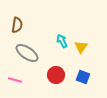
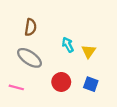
brown semicircle: (17, 25) -> (31, 27), moved

